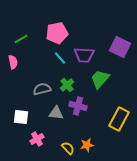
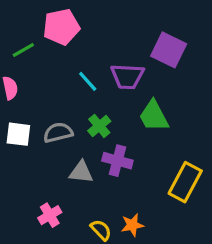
pink pentagon: (57, 33) -> (61, 27), moved
purple square: (120, 47) -> (169, 50), moved
green trapezoid: (100, 79) -> (154, 116), turned -70
white square: (21, 117) -> (18, 134), moved

